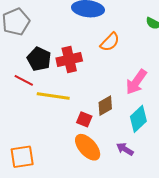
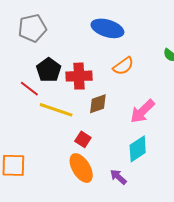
brown diamond: (105, 106) -> (98, 104), moved

